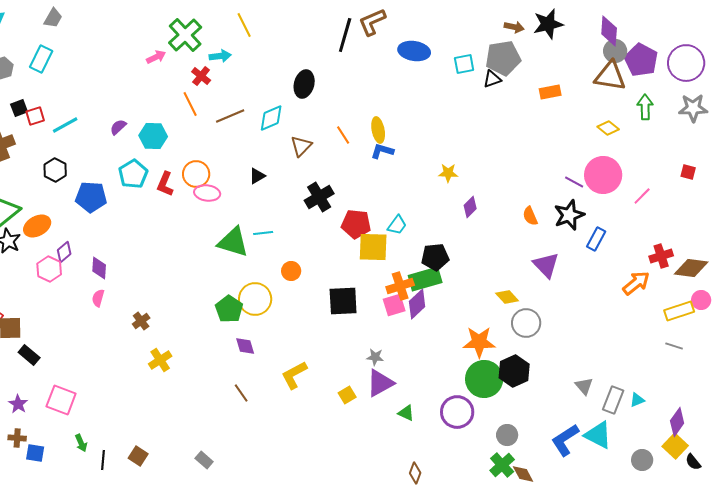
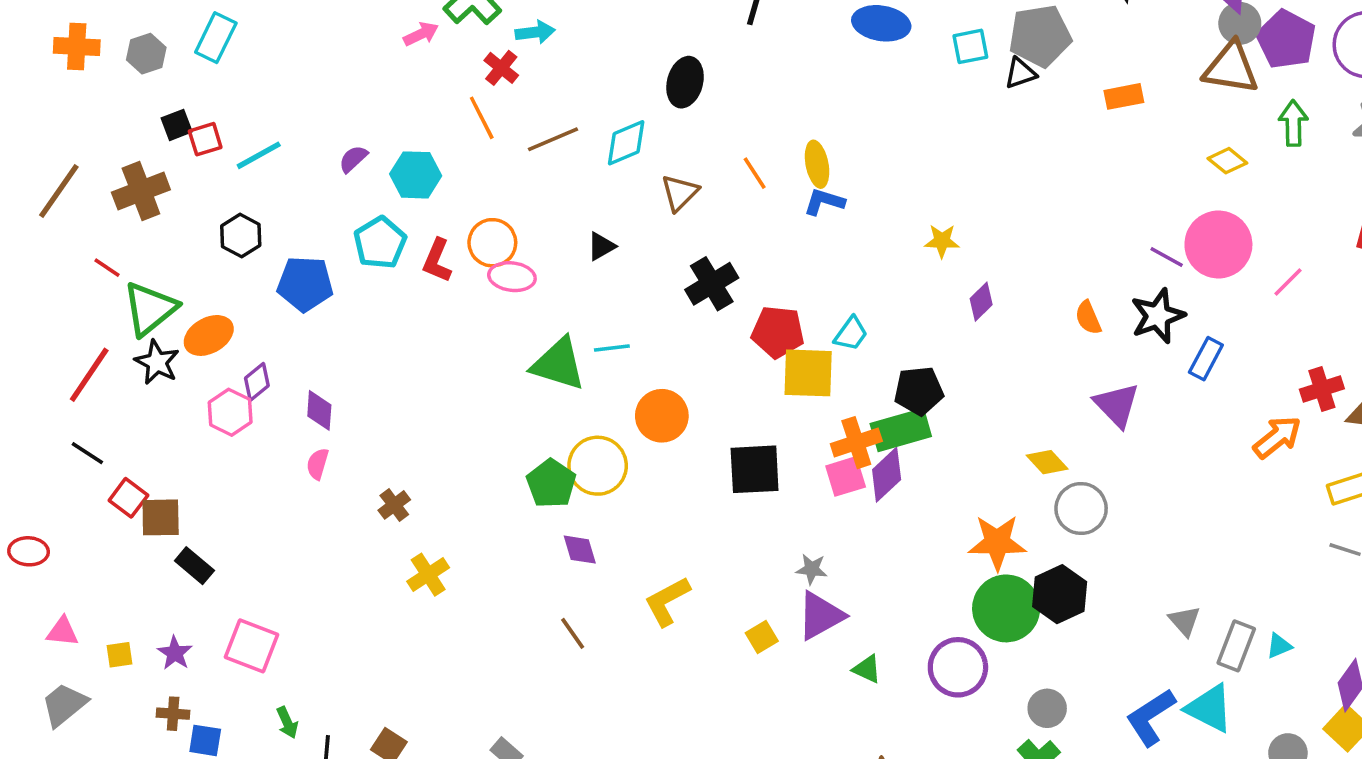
orange circle: (291, 271) -> (662, 416), size x1.5

